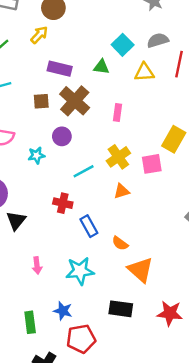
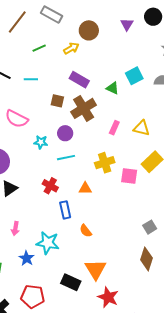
yellow triangle: (144, 72) -> (141, 128), moved
cyan line: (84, 171) -> (66, 158), moved
orange triangle: (121, 191) -> (85, 188), moved
orange triangle: (140, 270) -> (96, 269), moved
blue star: (63, 311) -> (27, 258), moved

